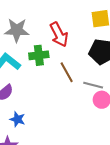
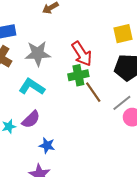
green cross: (39, 55) -> (78, 75), moved
gray line: (93, 85) -> (122, 103), turned -48

